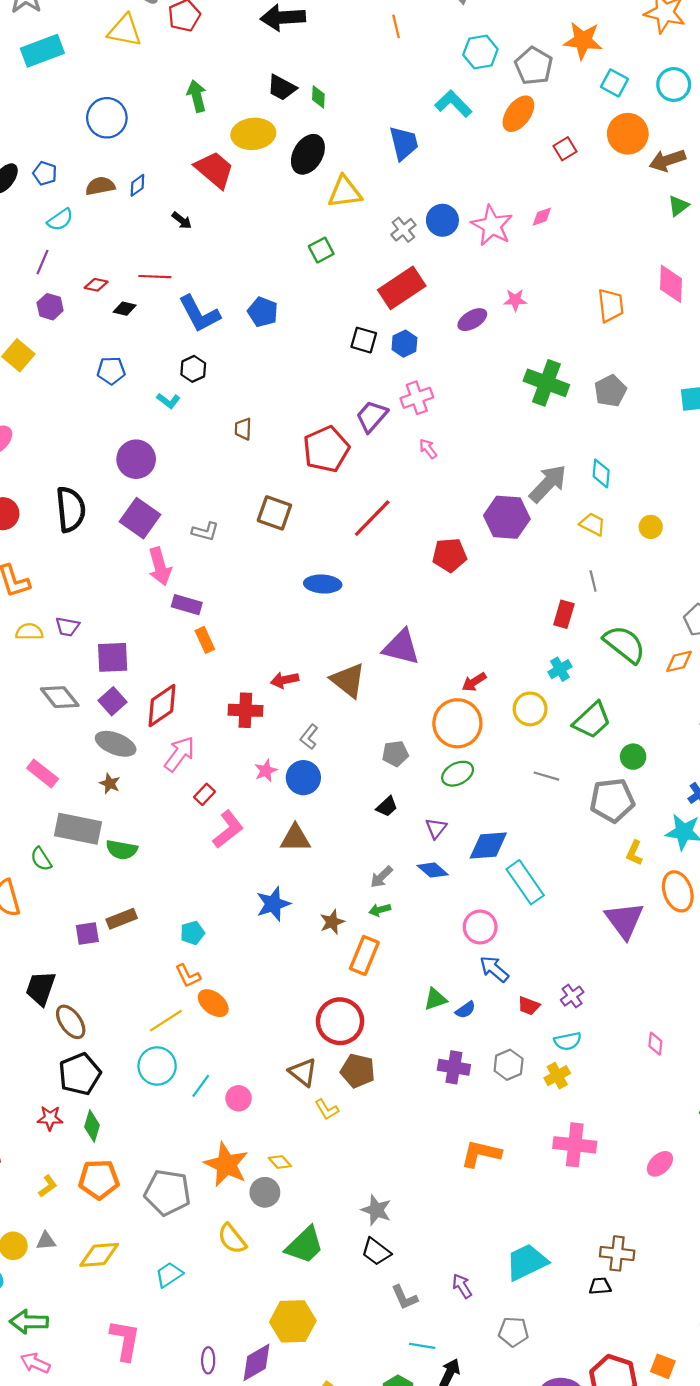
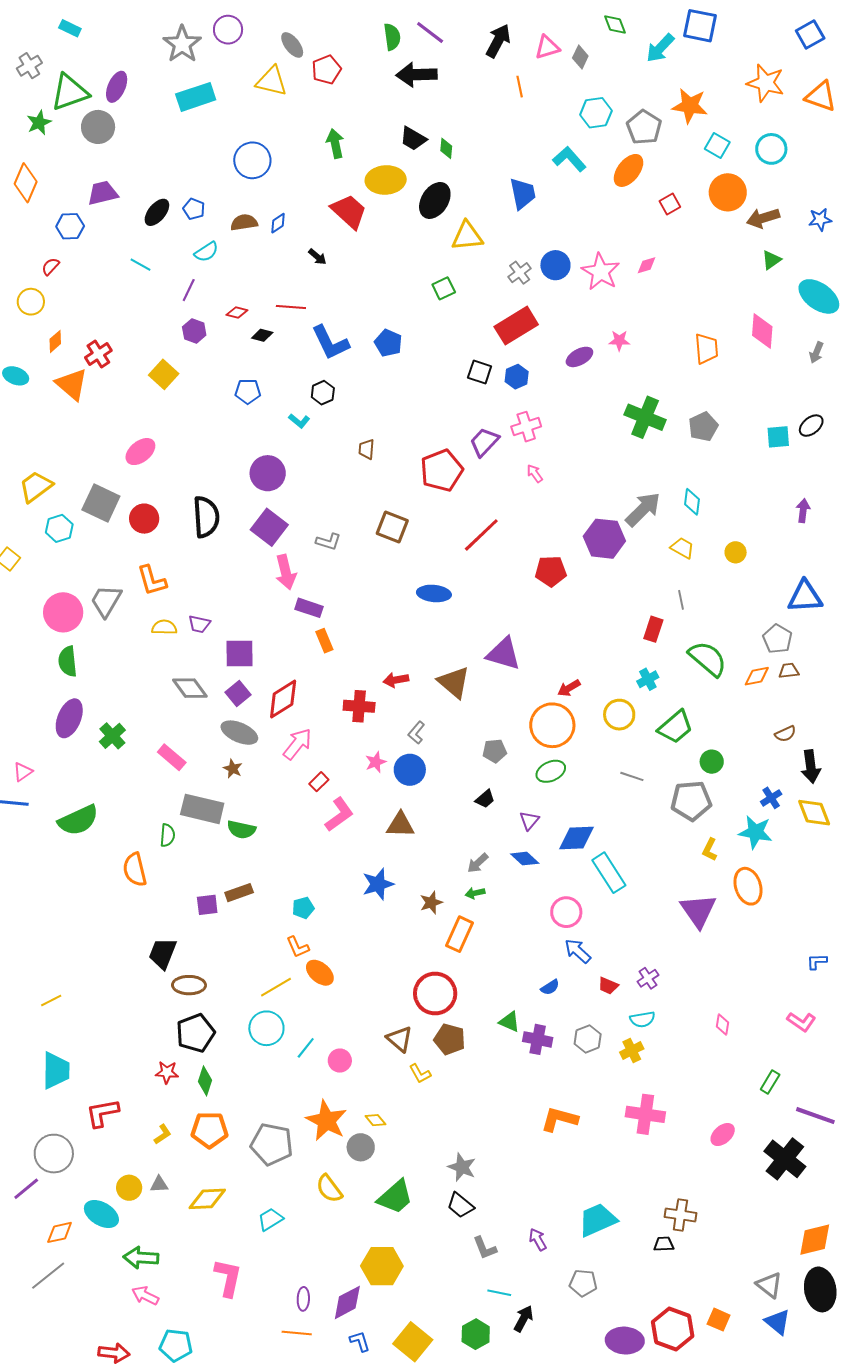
green semicircle: (41, 859) -> (167, 835), turned -145
green triangle: (435, 999) -> (509, 1022), moved, turned 40
brown ellipse: (71, 1022) -> (189, 985), turned -56

